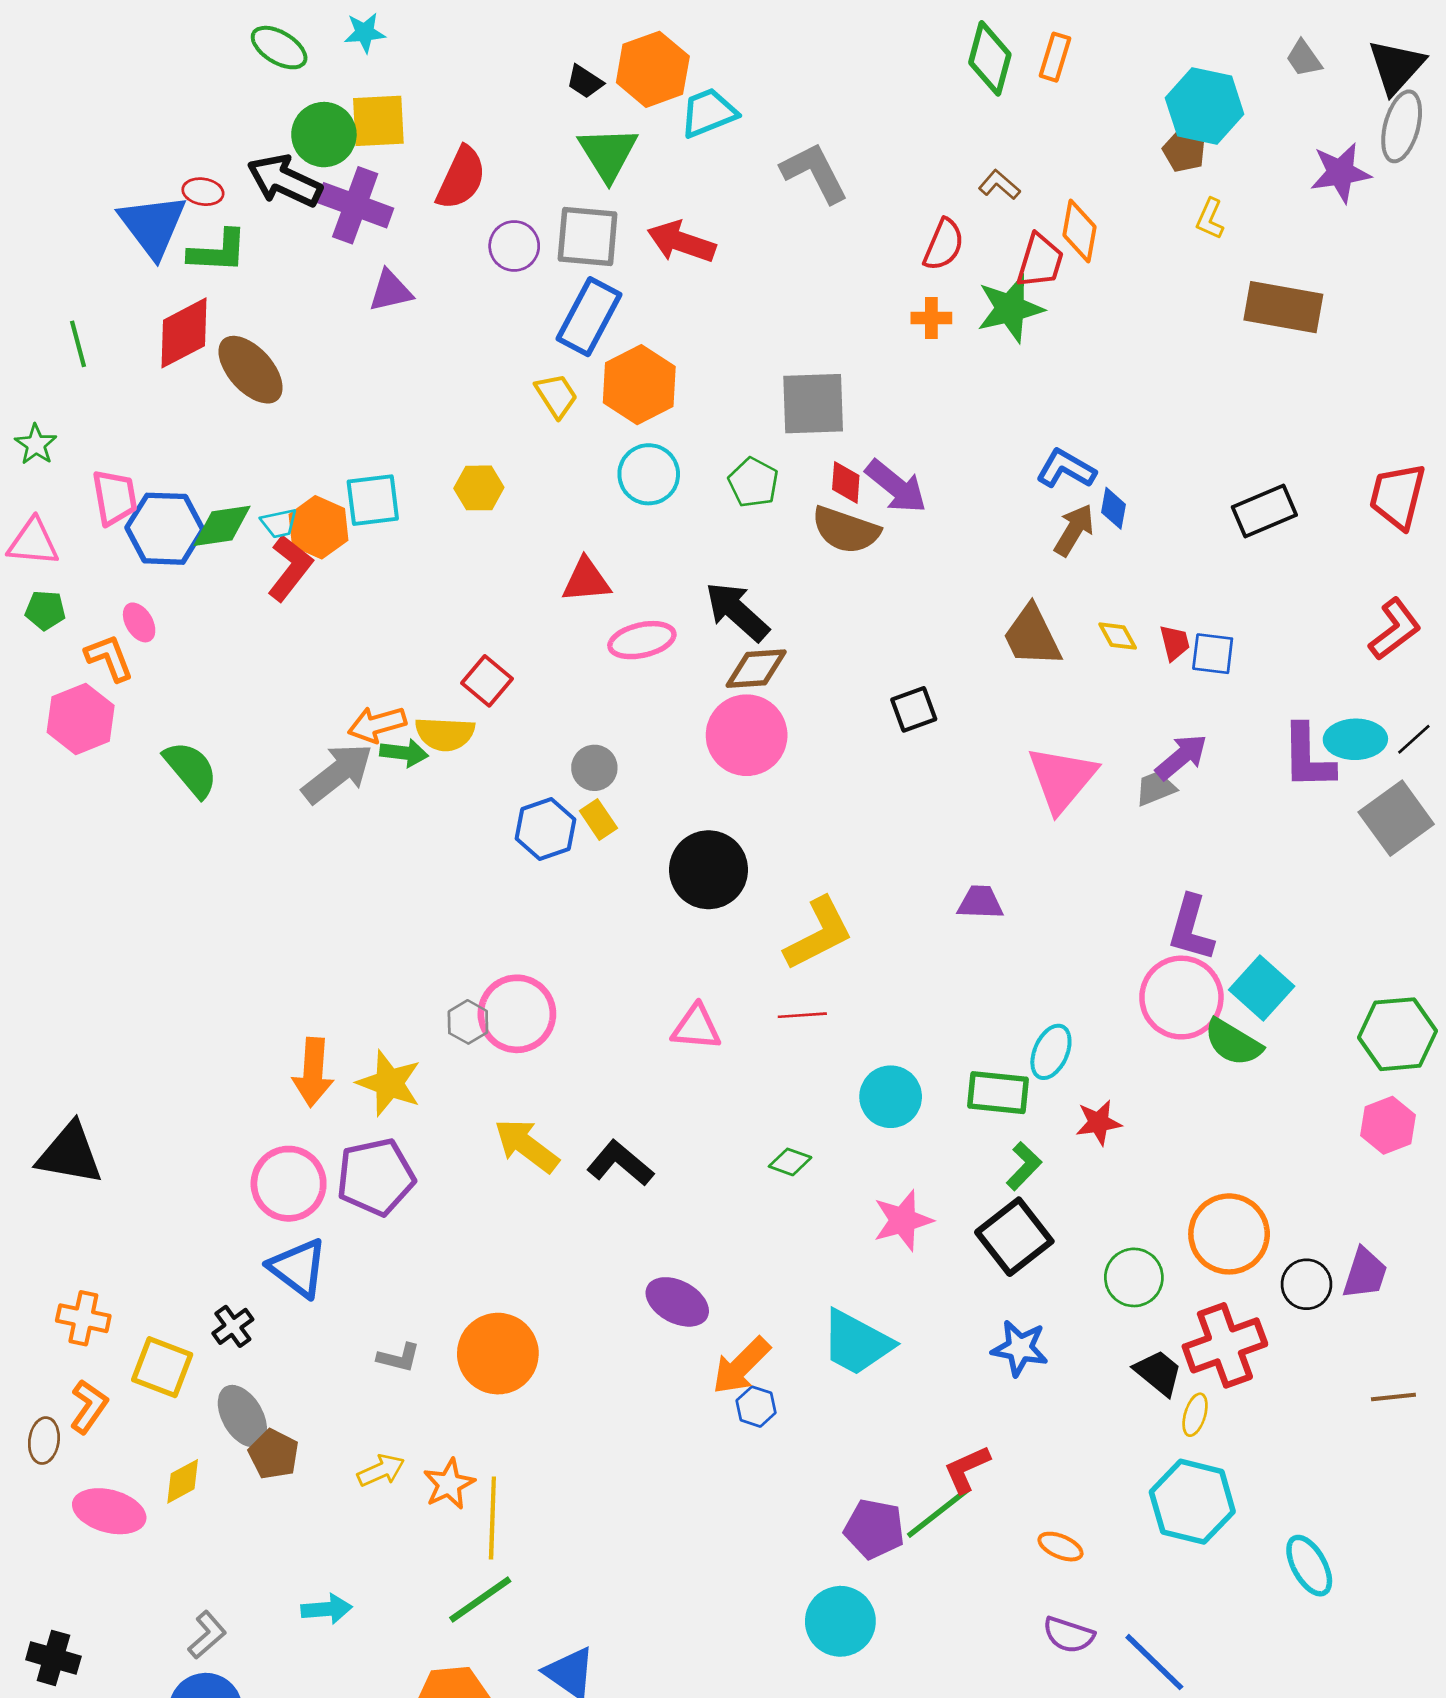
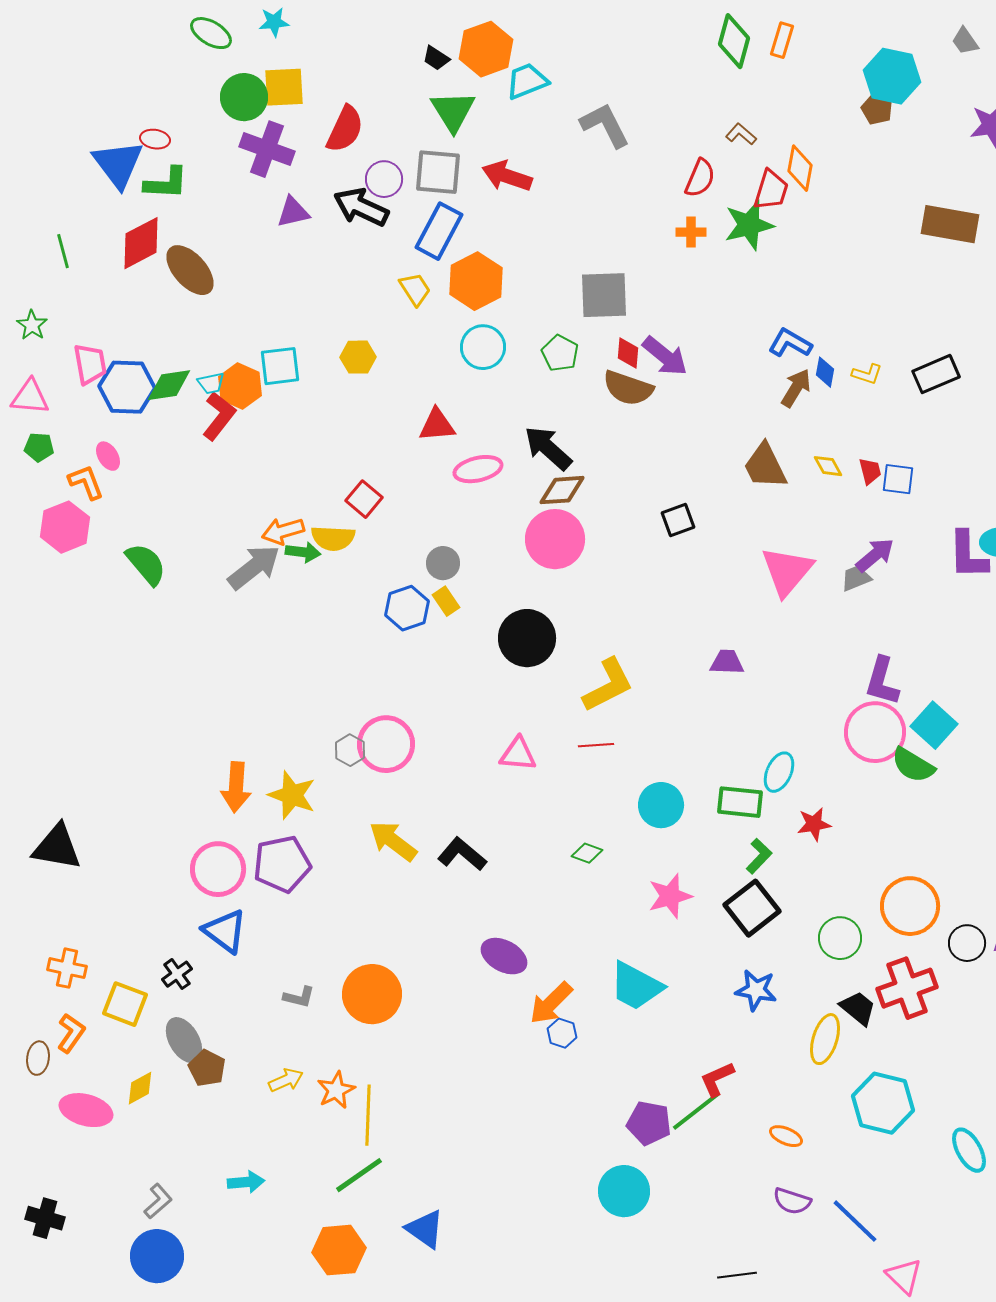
black arrow: (285, 181) -> (361, 207), moved
yellow L-shape: (1210, 219) -> (867, 374), moved, turned -96
yellow ellipse: (1195, 1415) -> (825, 1039), moved, size x1.6

